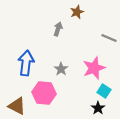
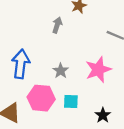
cyan square: (104, 91) -> (71, 102), moved, turned -32

